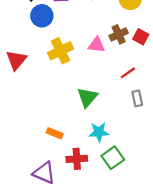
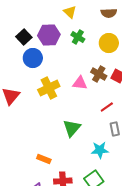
brown cross: (119, 34) -> (99, 74), turned -35
cyan star: (99, 132) -> (100, 150), moved

